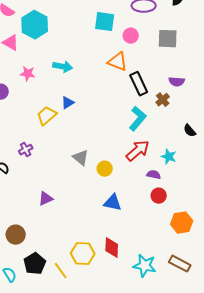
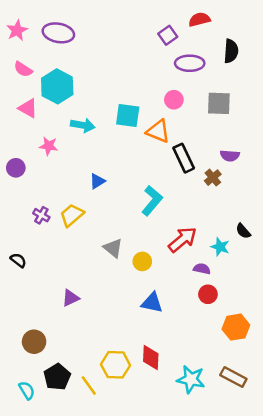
cyan square: (105, 22) -> (128, 116), moved
cyan arrow: (63, 67) -> (83, 125), moved
yellow trapezoid: (47, 116) -> (72, 215), moved
cyan L-shape: (138, 119) -> (152, 201), moved
black semicircle: (190, 131) -> (243, 231), moved
purple cross: (26, 150) -> (41, 215), moved, turned -32

